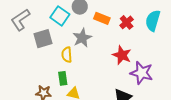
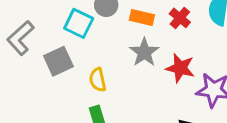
gray star: (82, 38) -> (144, 52), moved

